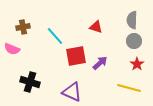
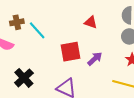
cyan line: (55, 36) -> (37, 30), moved
black cross: (30, 82) -> (24, 78), turned 30

